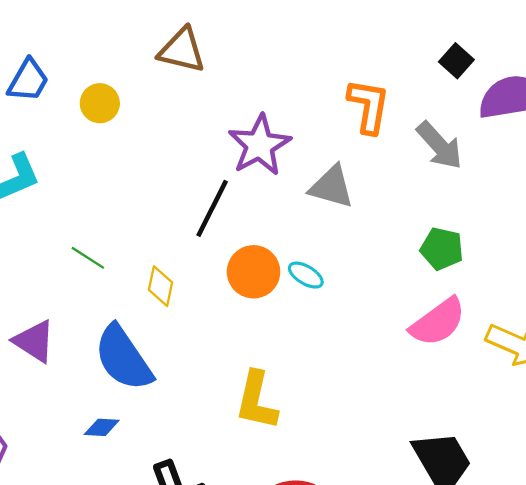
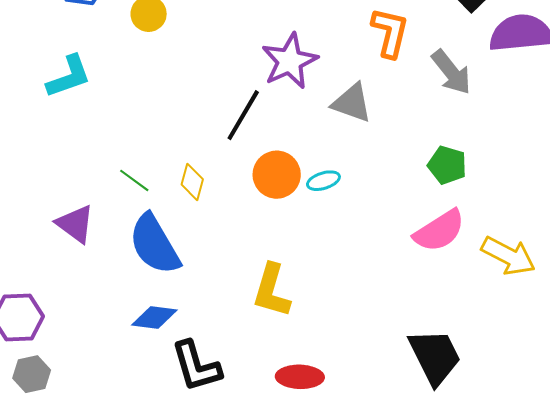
green line: (88, 258) -> (134, 180), moved
cyan ellipse: (306, 275) -> (323, 181), turned -52
blue diamond: (102, 427) -> (154, 317), moved, size x1.4

